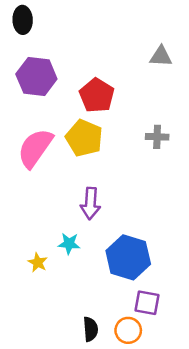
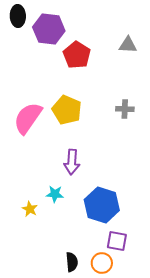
purple hexagon: (36, 76) -> (49, 29), moved
red pentagon: (97, 95) -> (77, 55), moved

